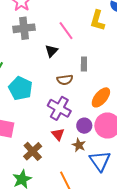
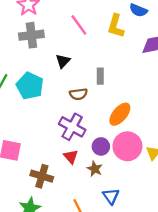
pink line: (66, 31) -> (79, 25), moved
cyan pentagon: (20, 88) -> (30, 86), moved
brown cross: (33, 151) -> (42, 176), turned -30
blue triangle: (100, 161) -> (111, 196), moved, size x0.7

